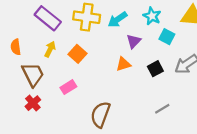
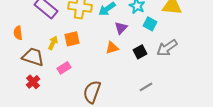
yellow arrow: (50, 49) -> (53, 43), moved
orange square: (78, 54) -> (72, 39), turned 35
brown trapezoid: (33, 74) -> (33, 57), turned -45

